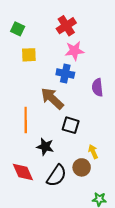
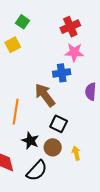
yellow square: (29, 55) -> (13, 45), moved, turned -35
blue cross: (65, 74) -> (62, 73), turned -30
brown circle: (82, 167) -> (53, 147), moved

